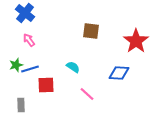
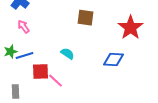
pink line: (87, 94) -> (56, 81), moved

